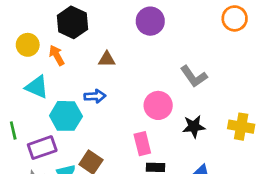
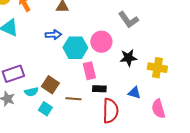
cyan hexagon: (66, 116) -> (75, 48), moved
yellow cross: (241, 127) -> (157, 68), moved

